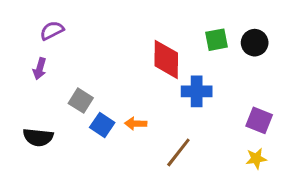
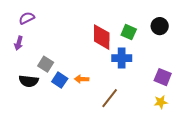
green square: (216, 40) -> (129, 32), moved, turned 35
black semicircle: (38, 137) -> (29, 81), moved

